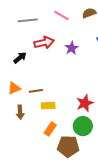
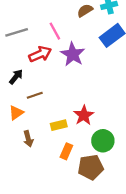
pink line: (62, 16) -> (55, 31), moved, turned 42
purple star: (72, 48) -> (73, 54), size x1.5
brown line: (36, 91) -> (35, 95), moved
red star: (85, 103) -> (84, 115), moved

